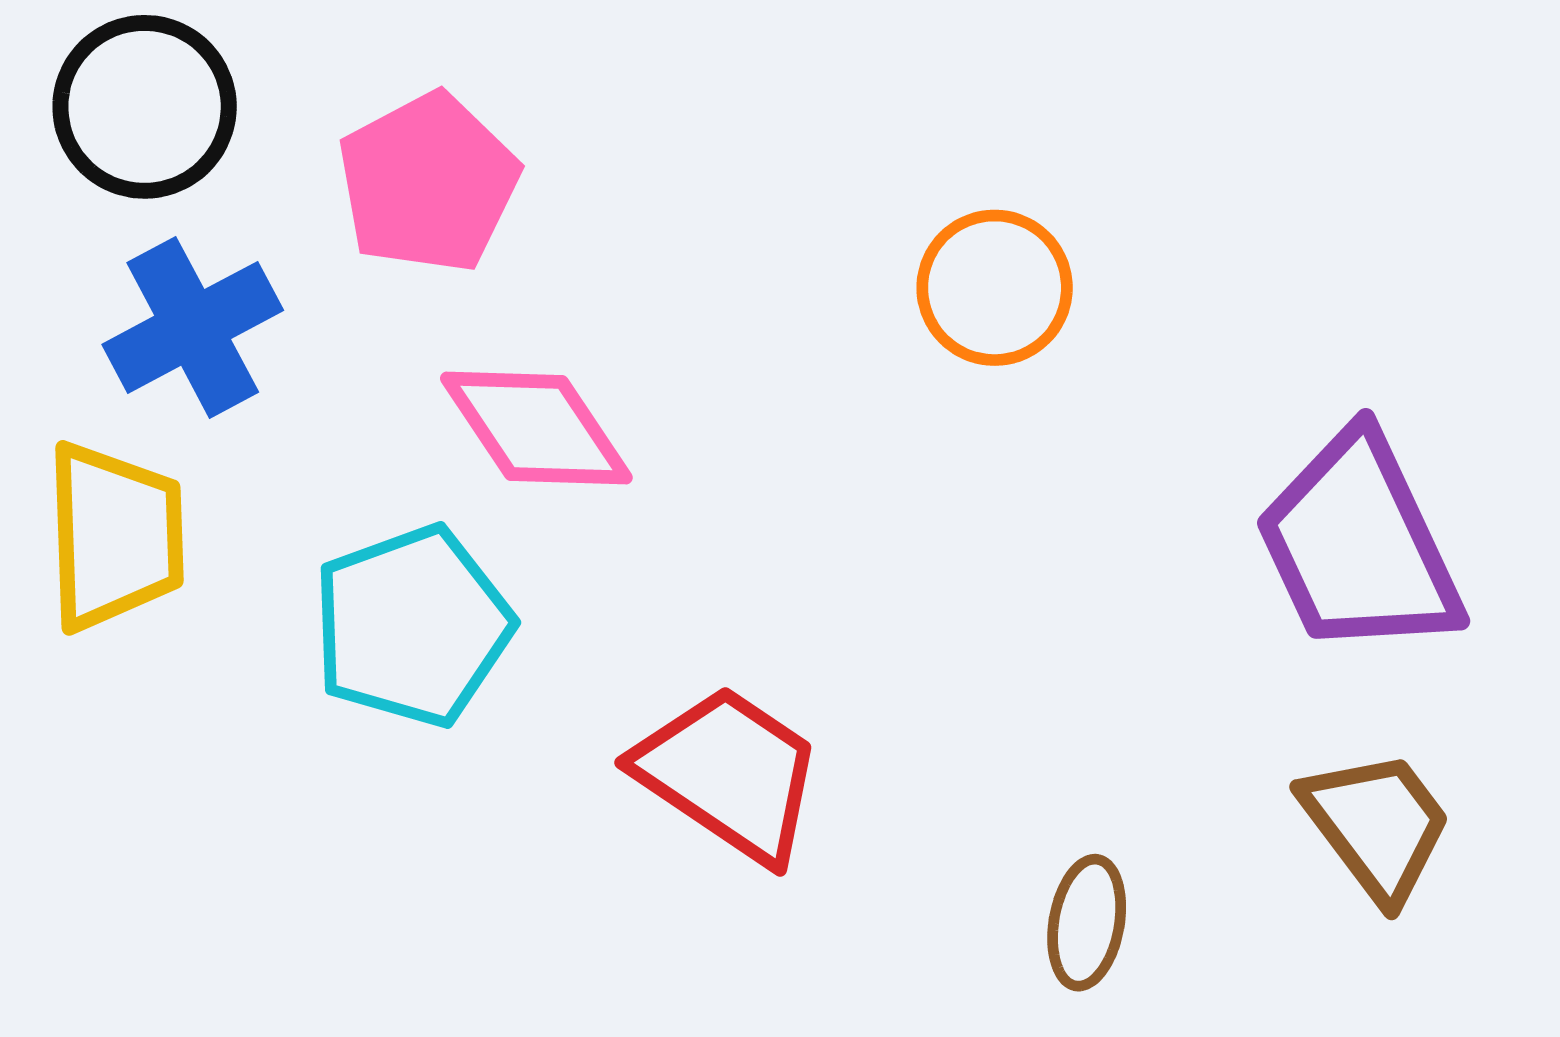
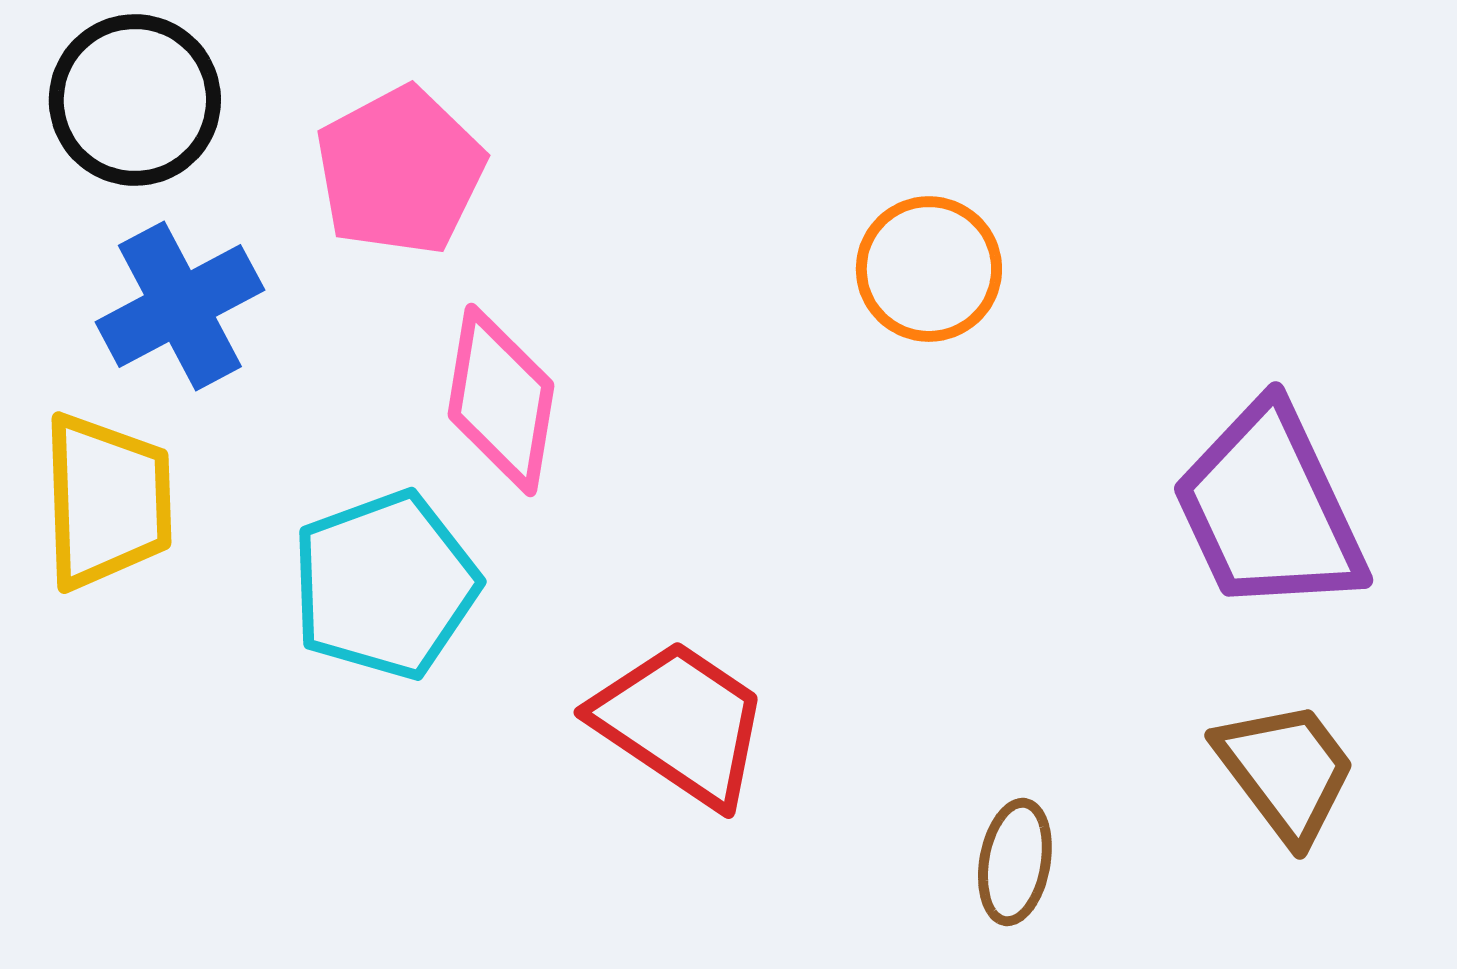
pink diamond: (536, 428) -> (501, 400), turned 43

